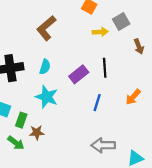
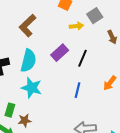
cyan semicircle: (45, 67) -> (28, 61), size x1.6
black line: (105, 68) -> (82, 58), turned 30
purple rectangle: (79, 74) -> (60, 53), moved

